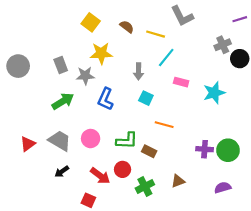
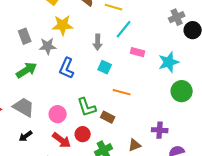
pink circle: (91, 139) -> (58, 114), moved
green L-shape: (127, 141) -> (87, 107), turned 70
purple cross: (205, 149) -> (160, 130), moved
green circle: (228, 150) -> (182, 91), moved

